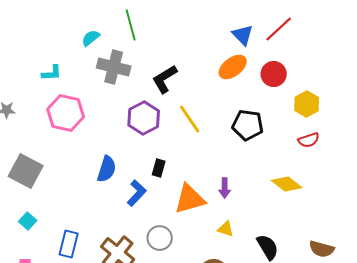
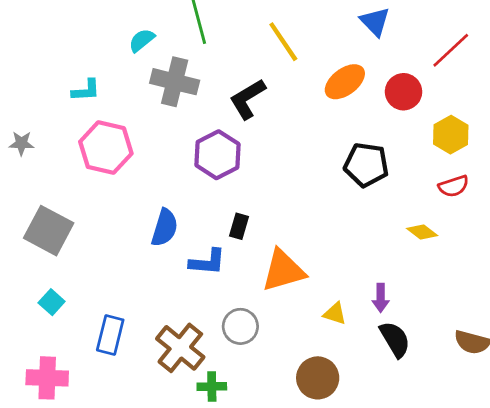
red line: (279, 29) -> (451, 50), moved
blue triangle: (243, 35) -> (375, 22), moved
yellow line: (190, 119) -> (283, 42), moved
yellow diamond: (287, 184) -> (422, 232), moved, size x0.7
purple arrow: (225, 188) -> (381, 298), moved
blue L-shape: (137, 193) -> (207, 262), turned 52

